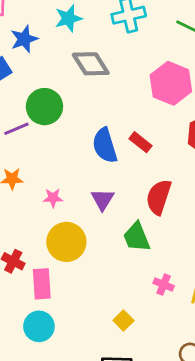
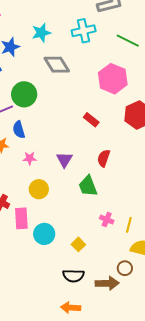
blue semicircle: (105, 145) -> (19, 130), moved, size x0.7
red semicircle: (159, 197) -> (104, 158), size x0.7
yellow circle: (66, 242) -> (39, 189), size x0.7
cyan circle: (39, 326) -> (44, 234), moved

